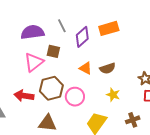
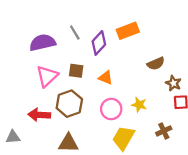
brown square: (53, 51) -> (76, 71), moved
brown semicircle: (108, 68) -> (156, 64), moved
pink circle: (75, 97) -> (111, 109), moved

